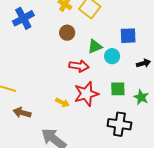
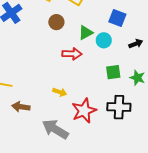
blue square: (128, 36) -> (117, 18), turned 30
red star: (86, 94) -> (84, 111), moved

